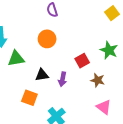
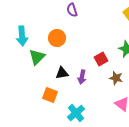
orange circle: (47, 39) -> (57, 38), moved
green triangle: (16, 59) -> (37, 57), turned -36

